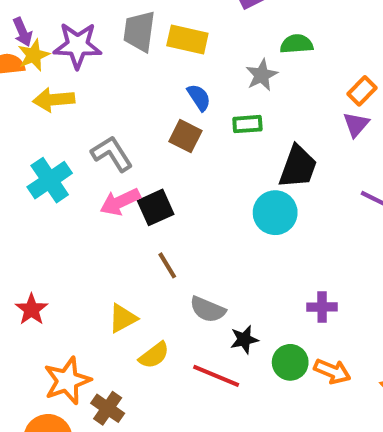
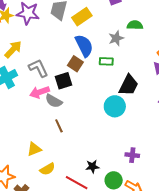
yellow rectangle: (187, 40) -> (82, 17), turned -54
blue semicircle: (199, 97) -> (84, 46), size x1.6
yellow arrow: (54, 100) -> (13, 49), moved, turned 132
black square: (156, 207) -> (64, 81), moved
gray semicircle: (208, 309) -> (54, 101), moved

